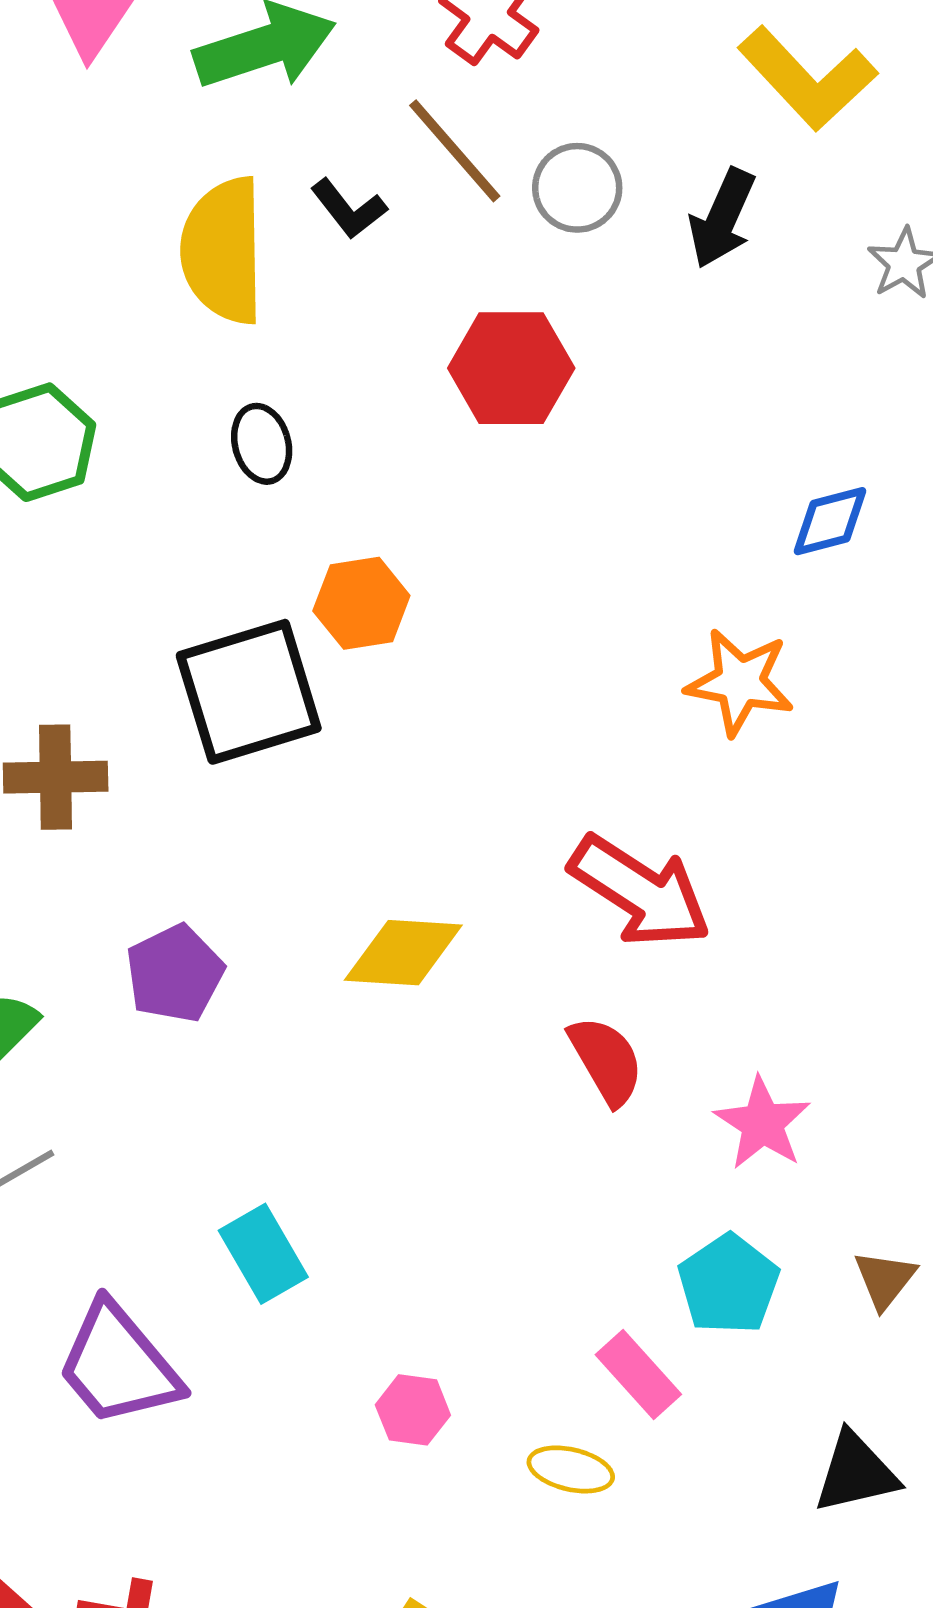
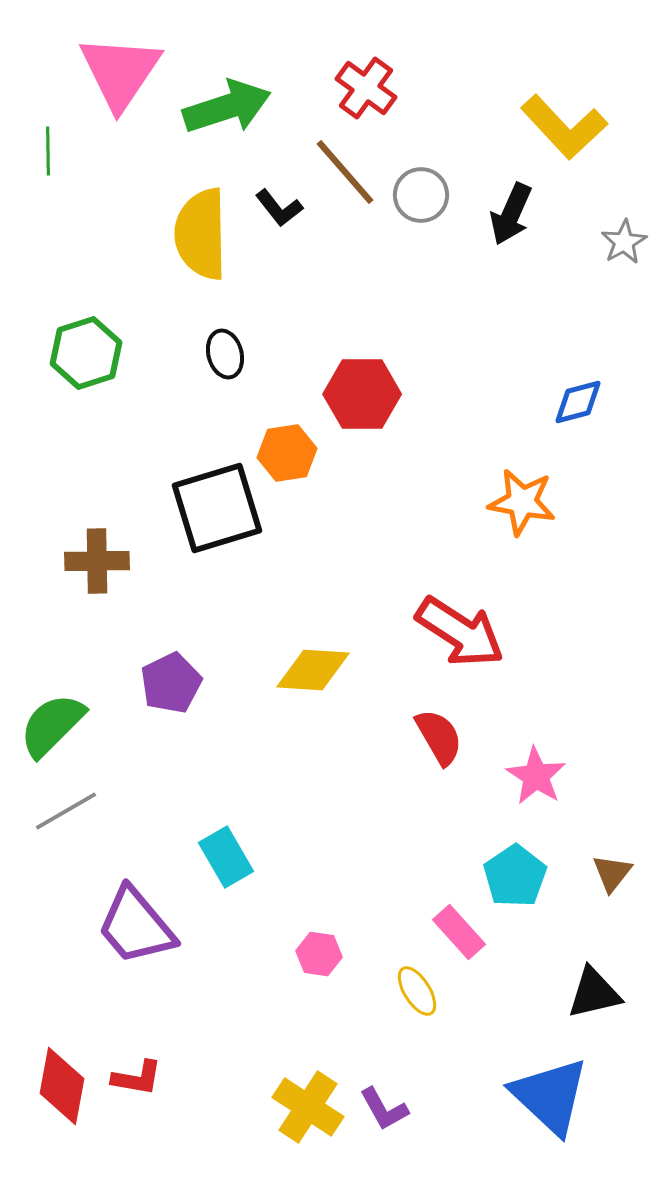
red hexagon: (511, 368) -> (362, 394), moved
yellow ellipse: (571, 1469) -> (417, 991), turned 45

